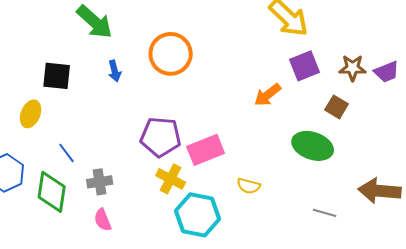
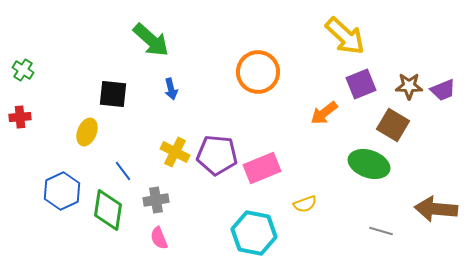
orange circle: (171, 54) -> (258, 72), moved
brown square: (337, 107) -> (393, 125), size x1.4
yellow cross: (171, 179) -> (175, 152), moved
yellow semicircle: (249, 186) -> (305, 204), turned -35

